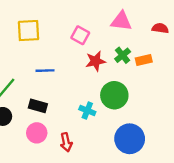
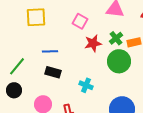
green circle: (114, 95) -> (119, 61), moved
black rectangle: (38, 106) -> (53, 72), moved

